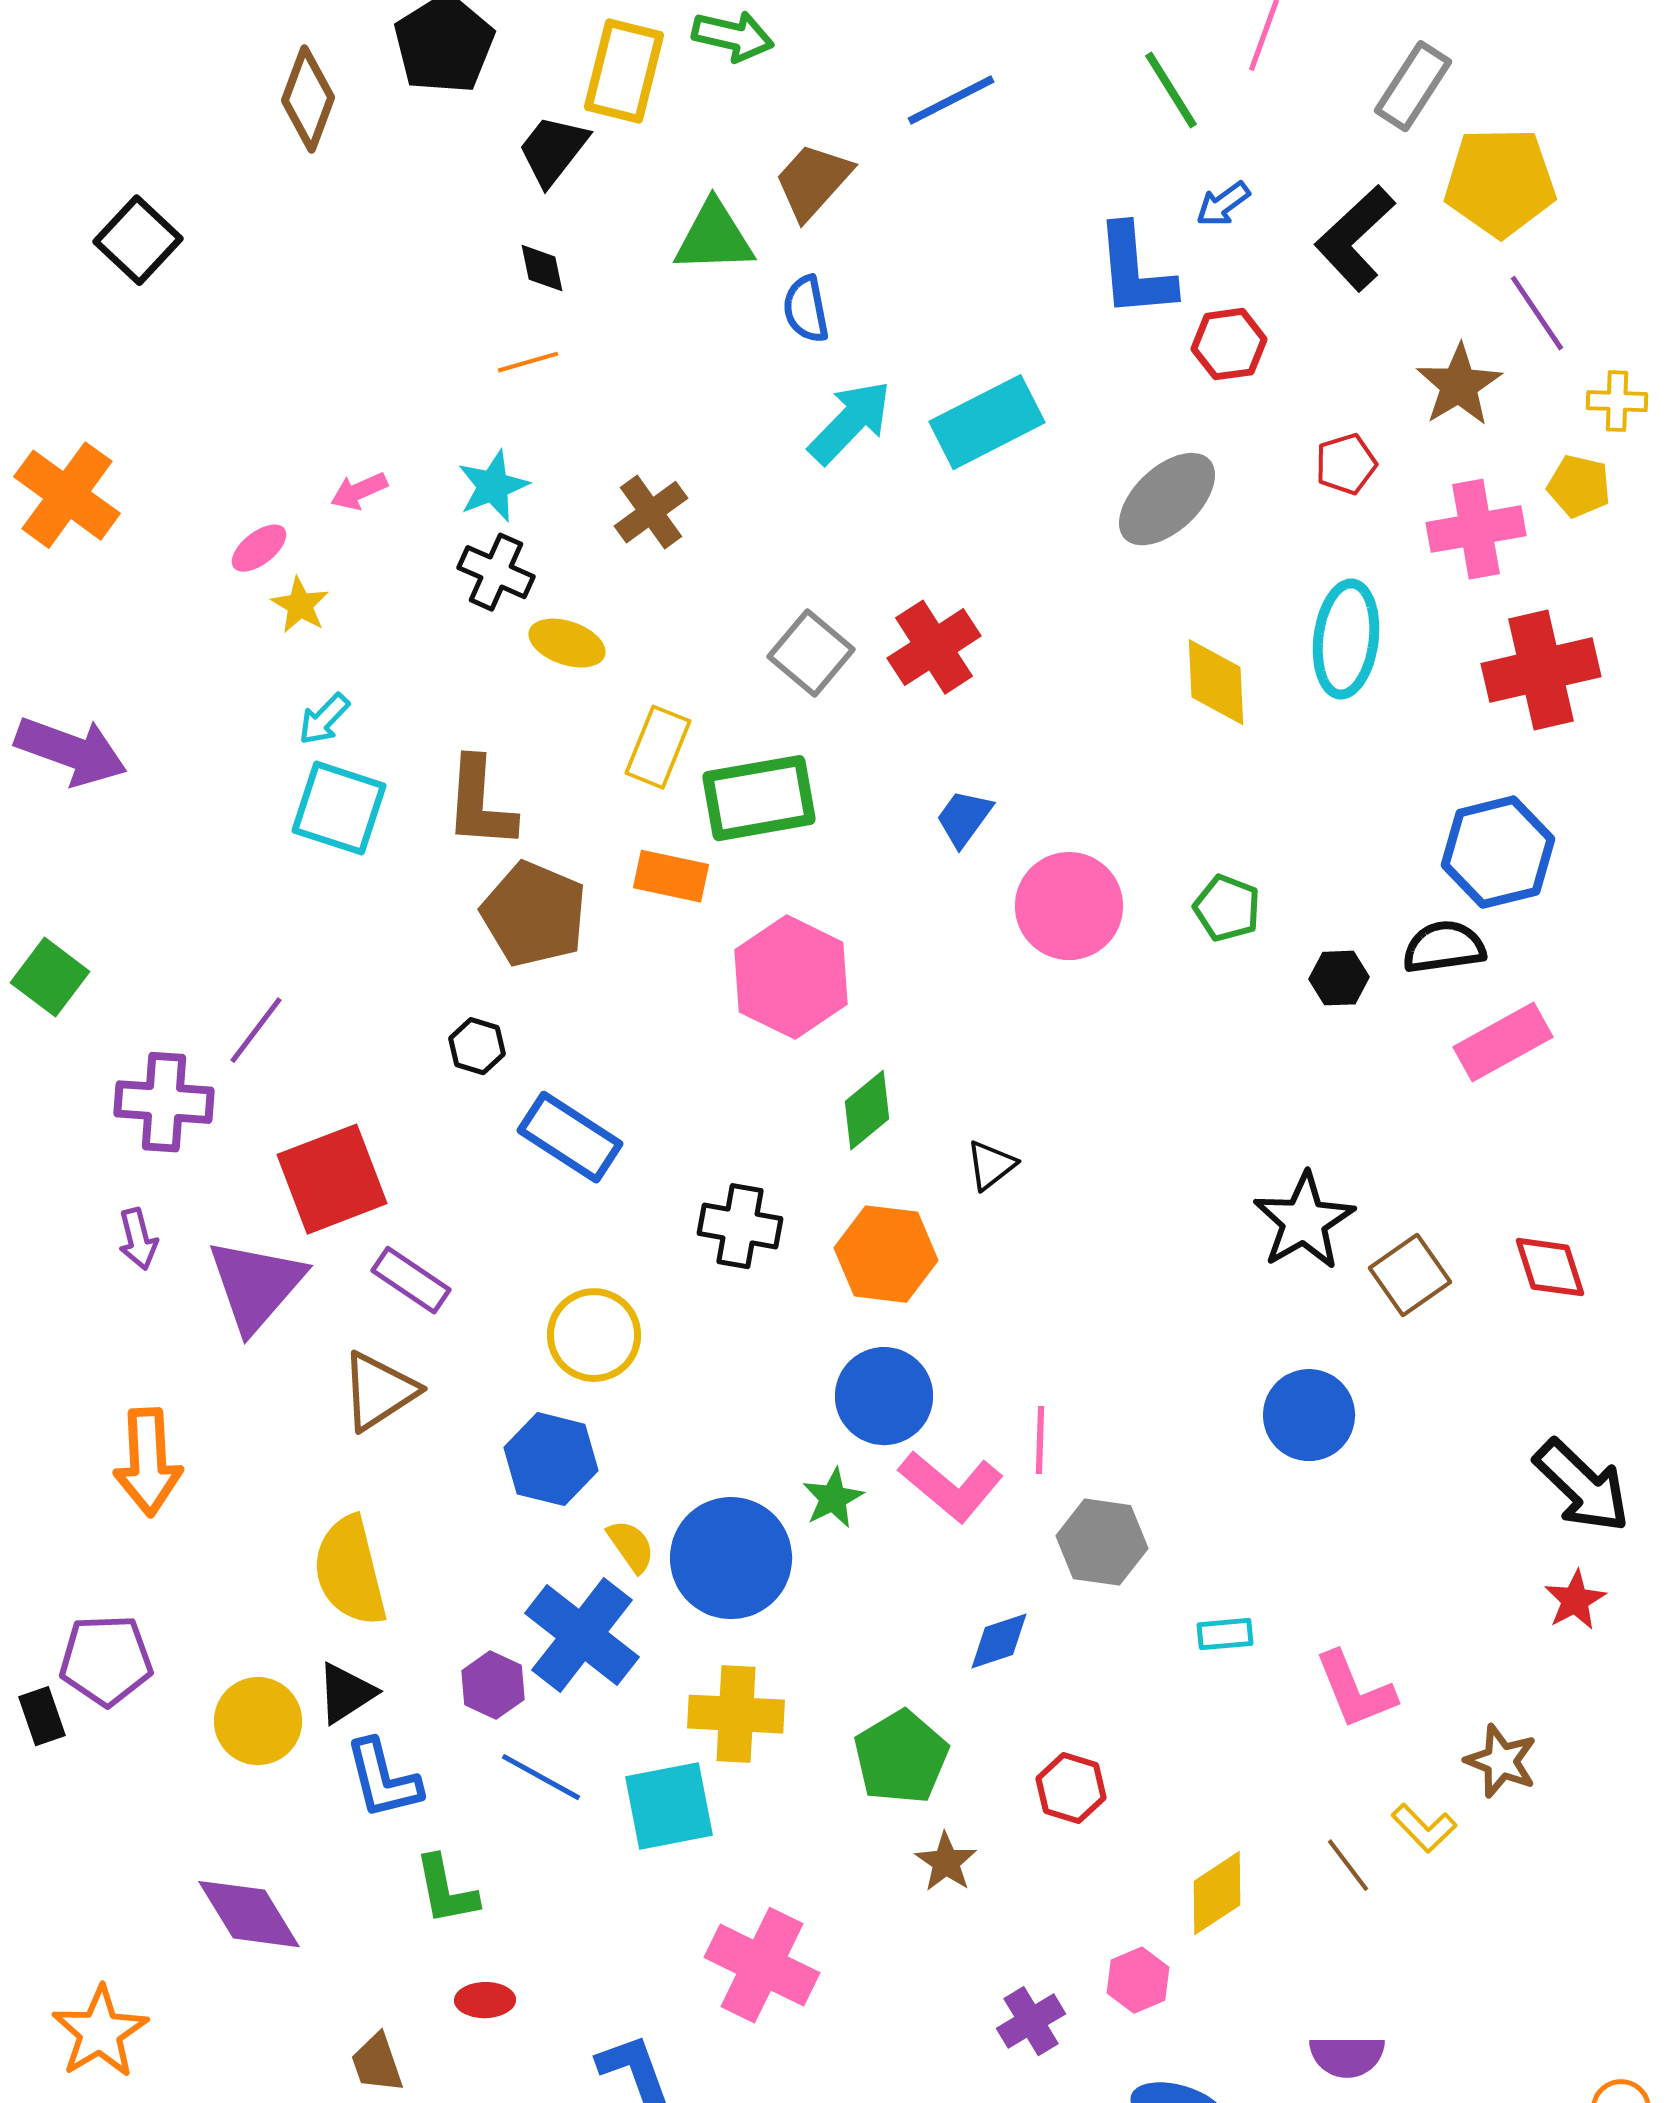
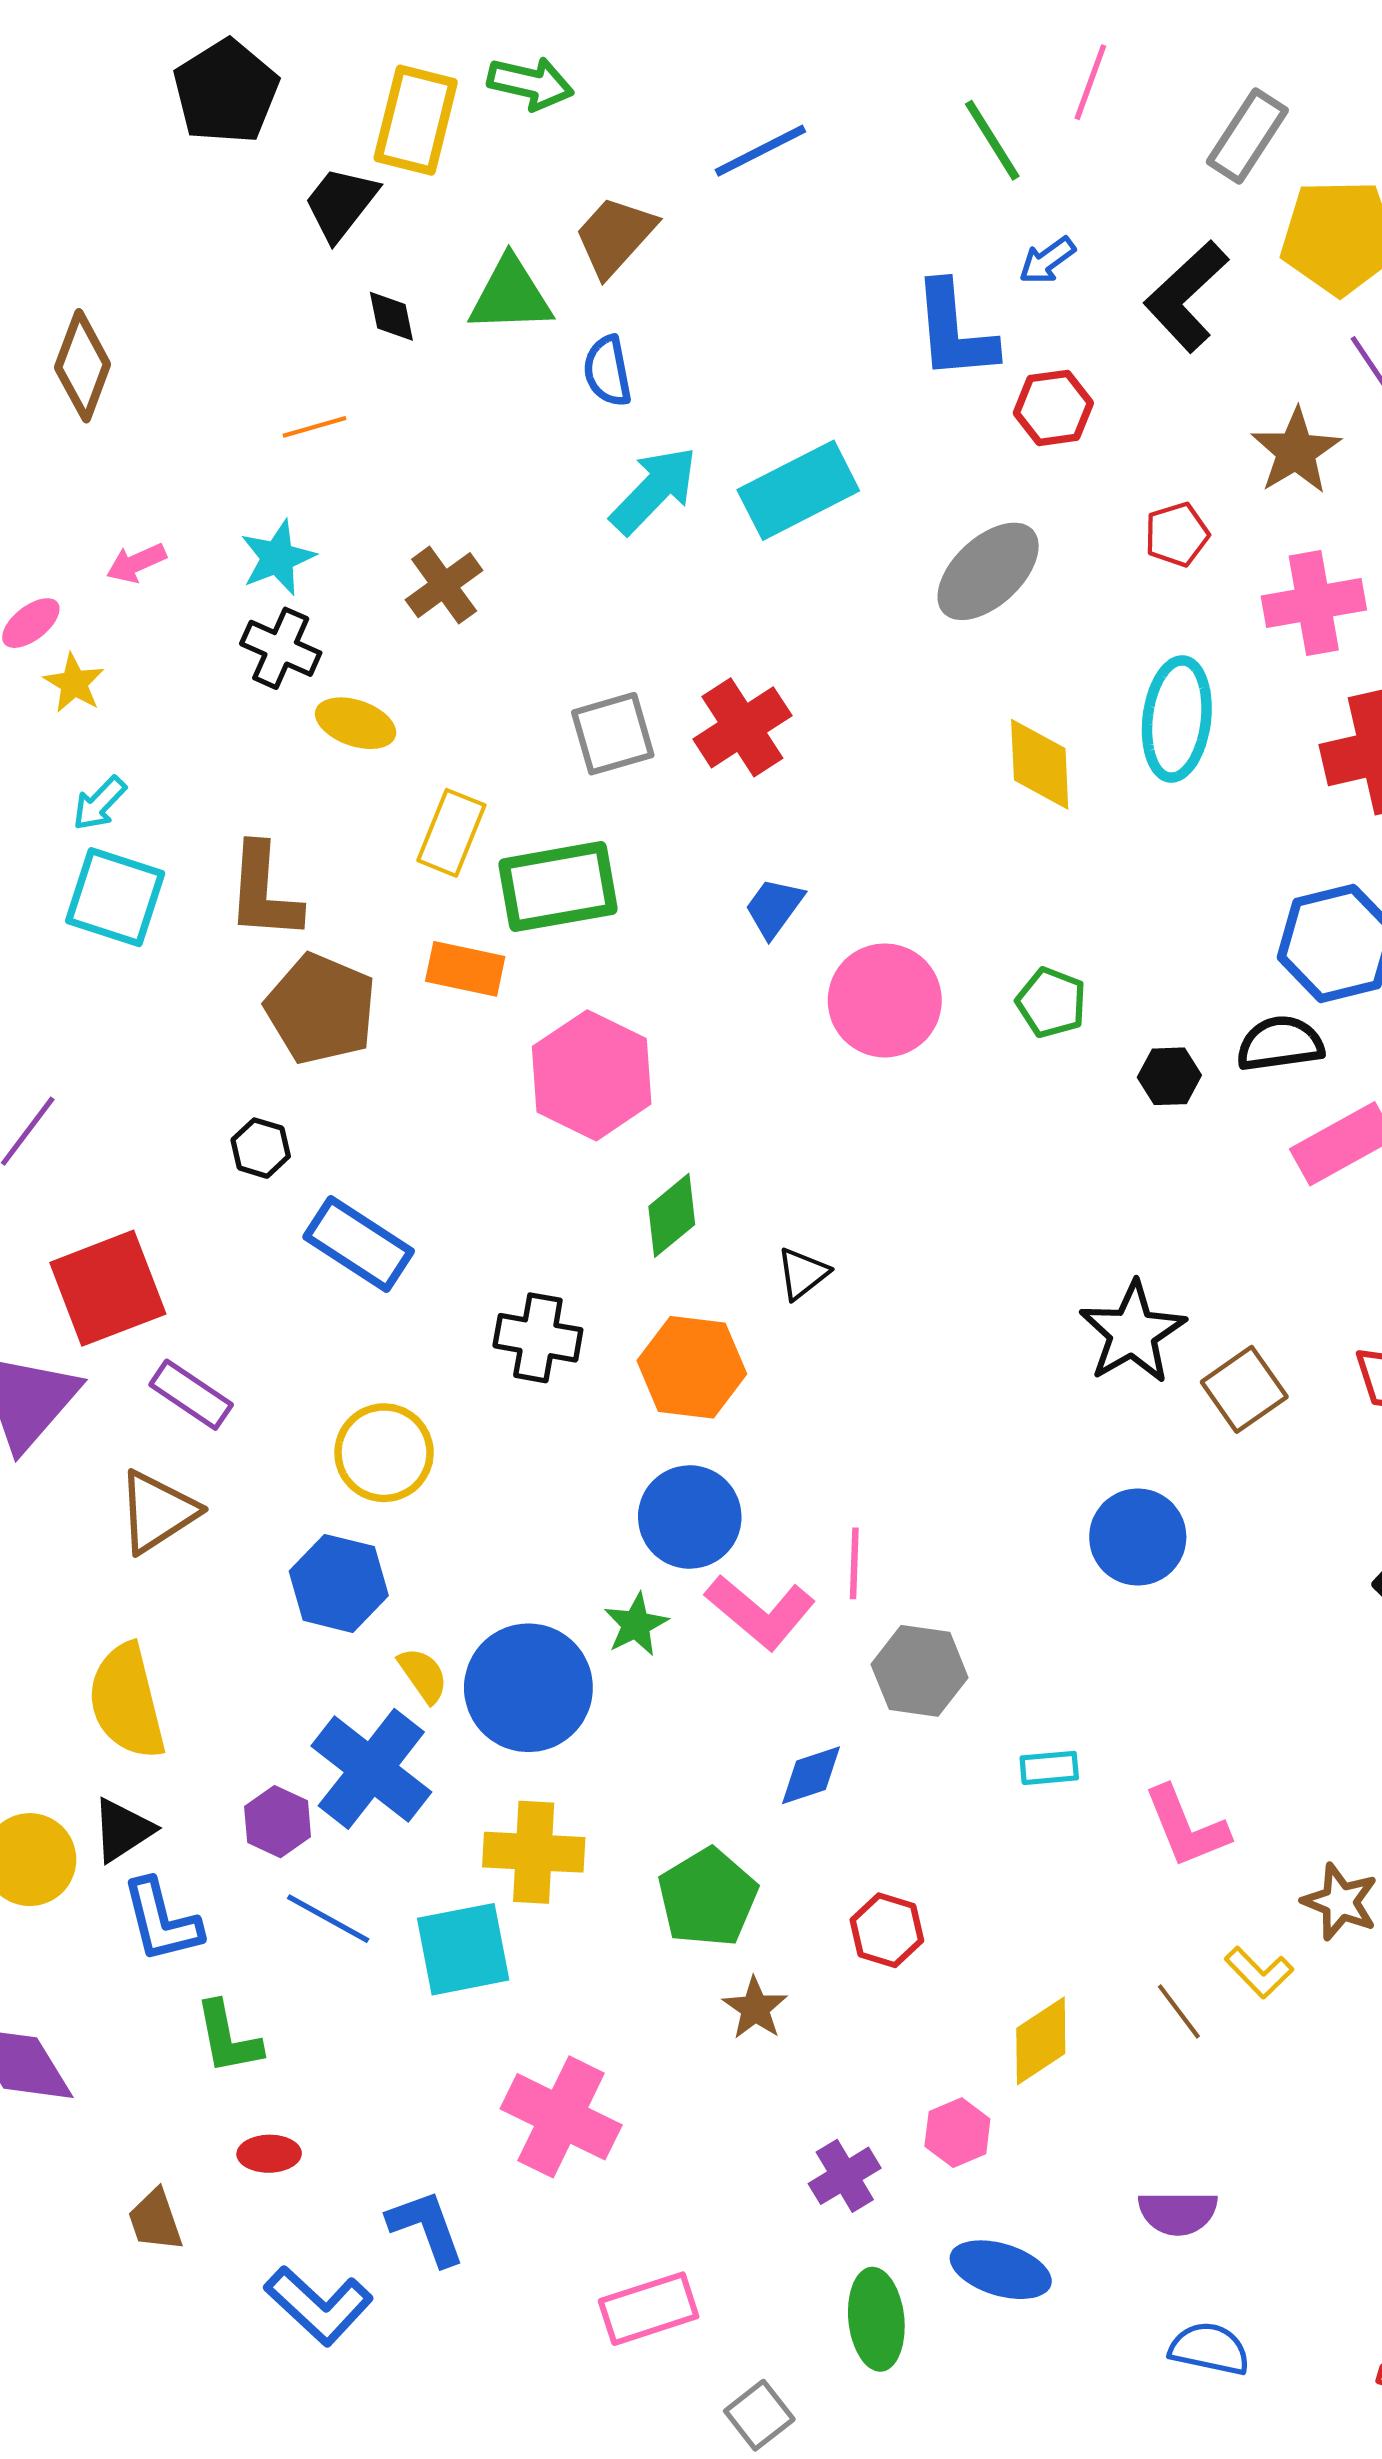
brown diamond: (308, 99) -> (83, 366), moved
black diamond: (542, 268) -> (391, 316), moved
gray square: (811, 653) -> (613, 734), turned 34

